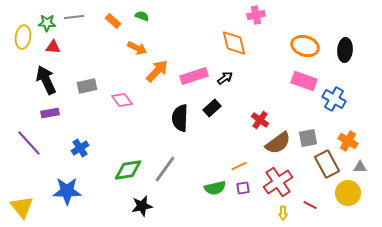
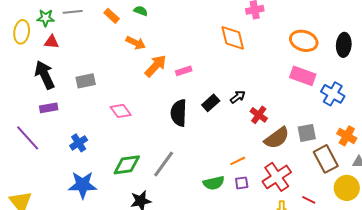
pink rectangle: (194, 76) -> (184, 71), moved, size x0.6
black arrow: (225, 78) -> (238, 97), moved
pink diamond: (122, 100) -> (121, 111), moved
blue star: (67, 191) -> (83, 185), moved

